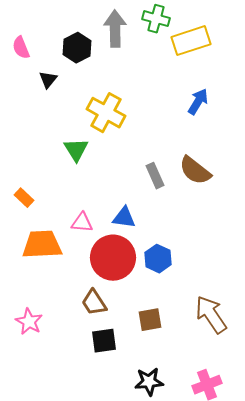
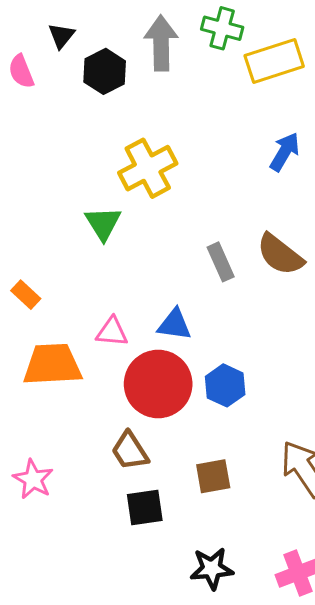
black triangle: (48, 80) -> (61, 36), moved
yellow cross: (106, 113) -> (148, 168), turned 33

